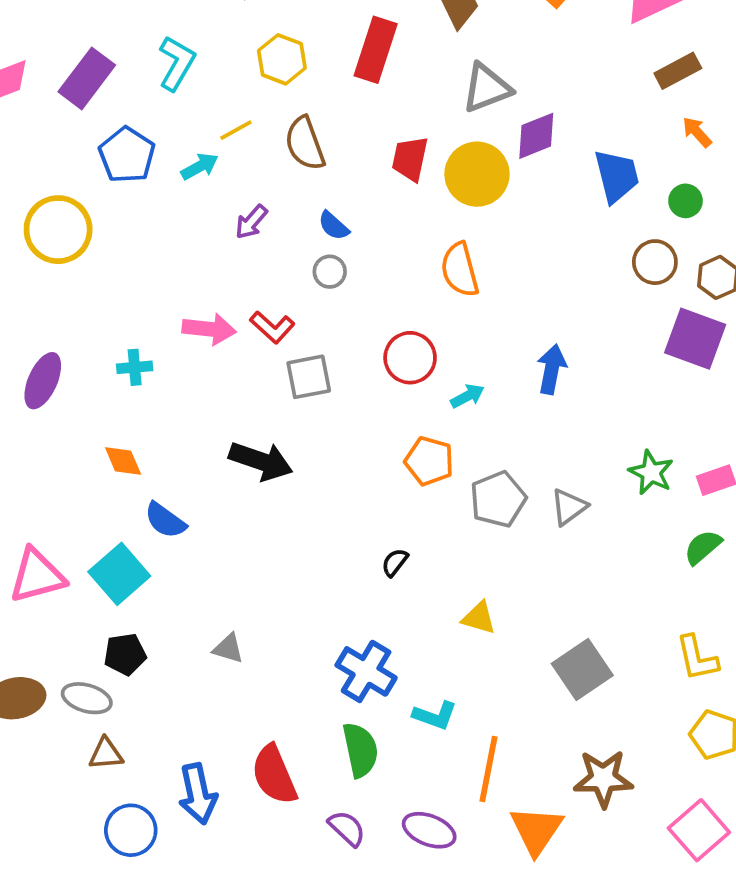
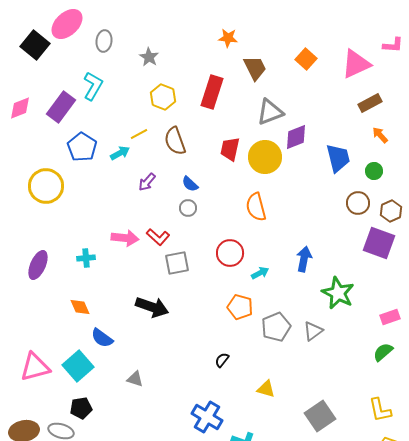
cyan L-shape: (177, 63) -> (93, 86), moved
green star: (651, 473) -> (338, 293), moved, size x1.4
gray triangle: (228, 648) -> (135, 379), moved

